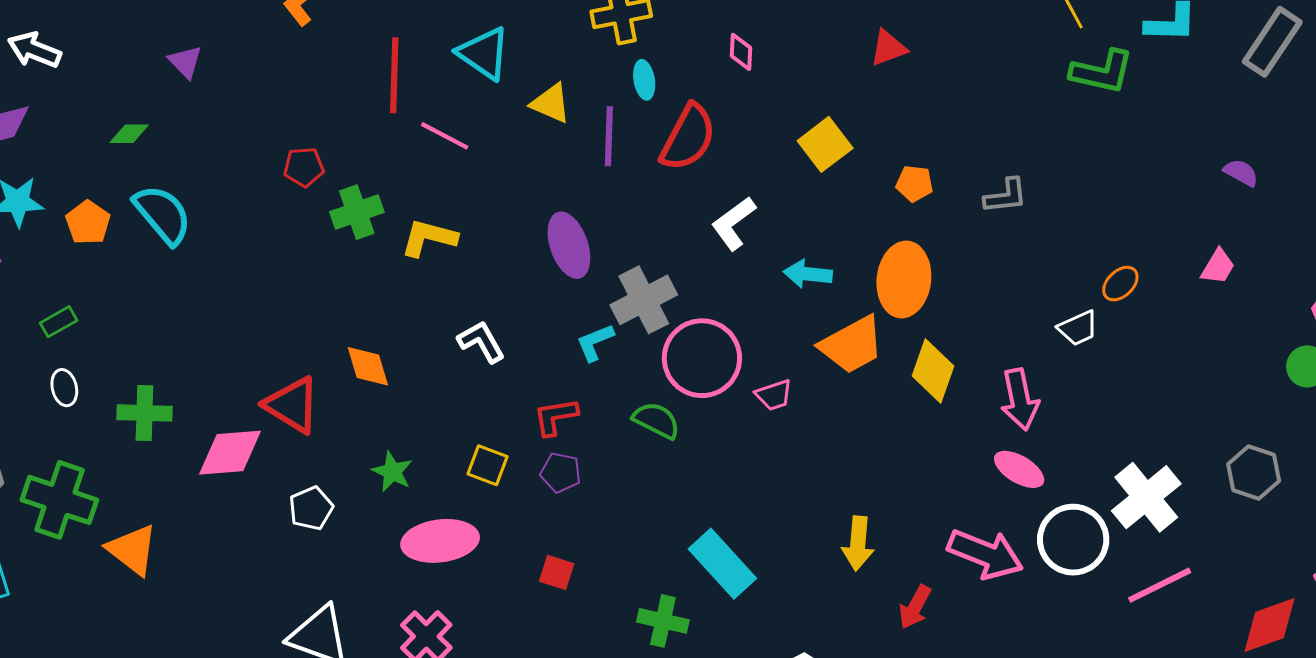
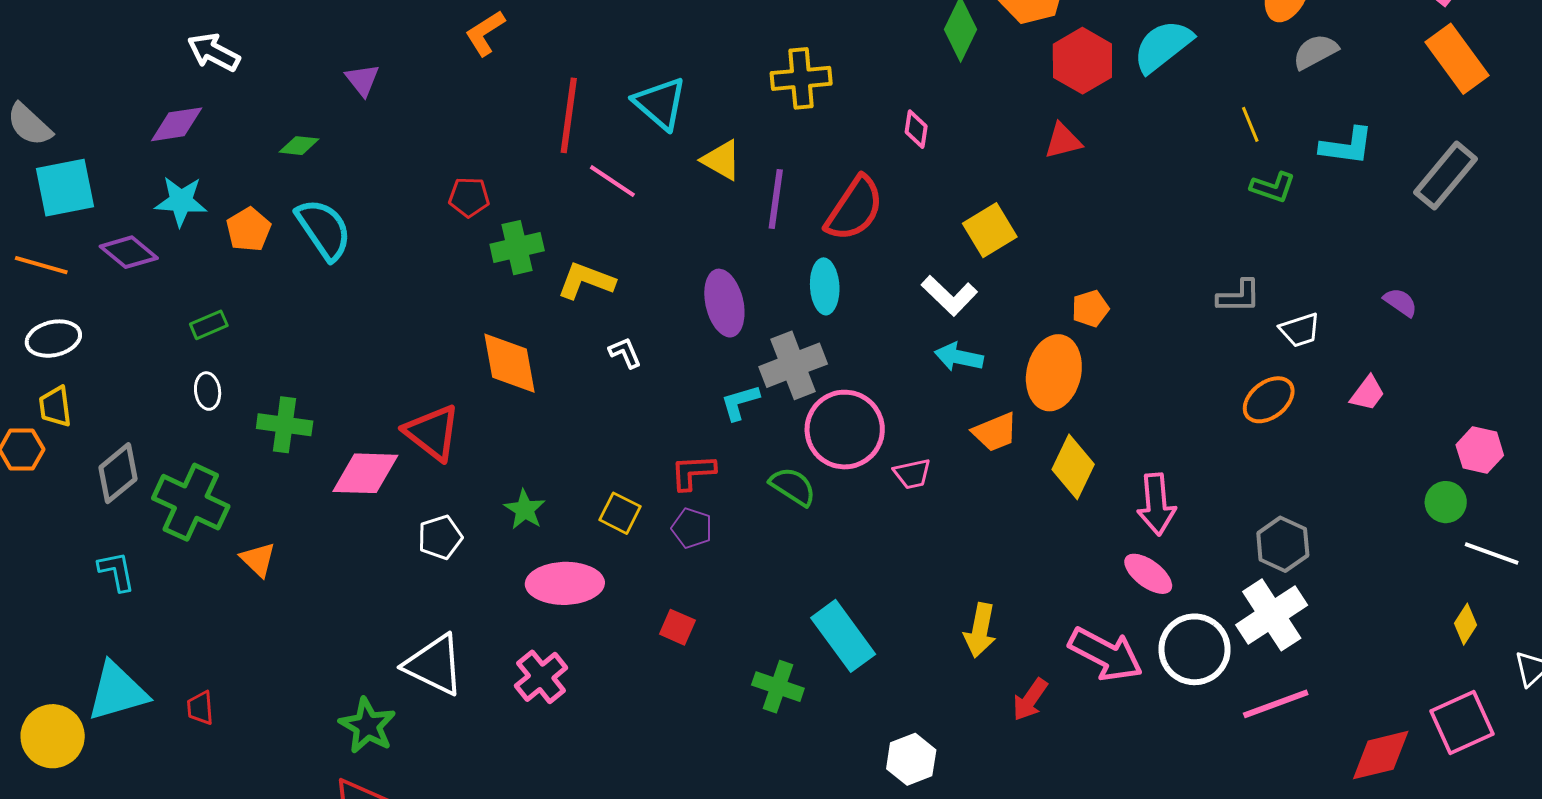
green L-shape: (1102, 72) -> (1273, 187), size x0.7
cyan ellipse: (644, 80) -> (825, 286), moved, size x1.4
orange pentagon: (915, 184) -> (1090, 309), moved, turned -30
gray L-shape: (1006, 196) -> (1239, 296), moved
white L-shape: (734, 223) -> (949, 295), moved, turned -106
orange ellipse: (1120, 284) -> (1269, 400), size x1.4
white trapezoid: (1078, 328) -> (1300, 330), moved
white L-shape: (481, 342) -> (625, 353), moved, size x0.7
orange trapezoid: (852, 345) -> (995, 432), size x0.7
orange diamond: (368, 366) -> (509, 363), moved, size x1.4
gray hexagon: (1254, 473) -> (1283, 544), moved
orange triangle: (132, 550) -> (258, 559), size x0.7

